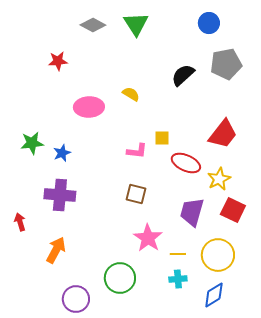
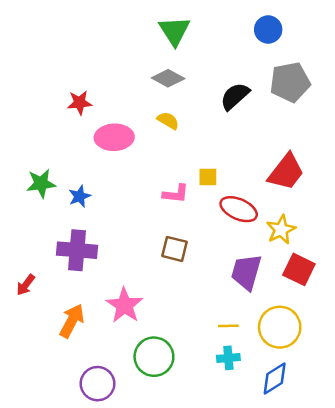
gray diamond: (93, 25) -> (168, 78), moved
red star: (58, 61) -> (80, 103), moved
red arrow: (20, 222) -> (26, 285), turned -126
pink star: (148, 238) -> (124, 305), moved

